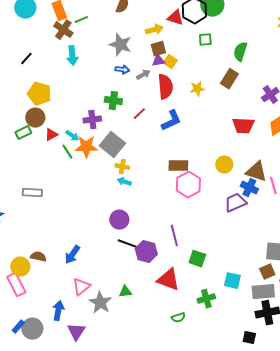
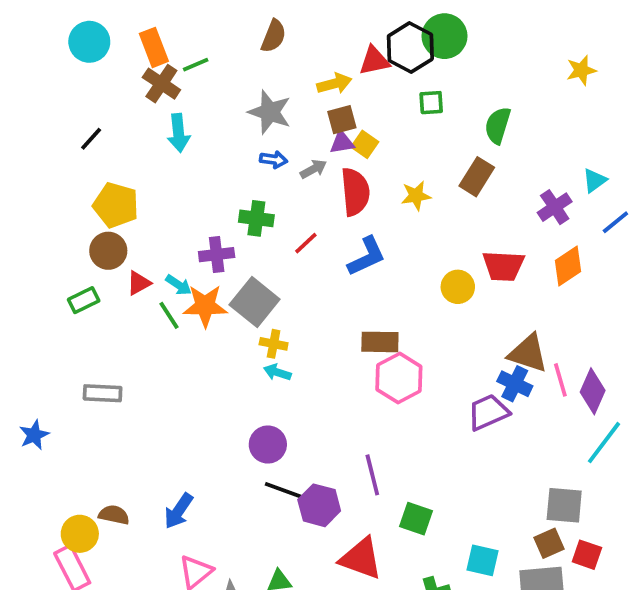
red triangle: (175, 18) -> (374, 61), turned -30
green rectangle: (23, 133) -> (84, 300), moved
yellow circle: (224, 165) -> (458, 287), moved

